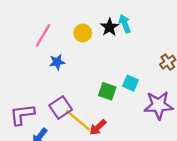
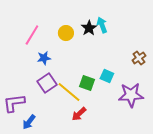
purple square: (61, 108) -> (47, 83), moved
yellow line: (78, 120) -> (69, 92), moved

